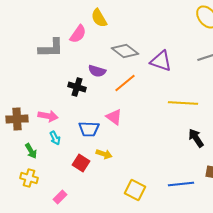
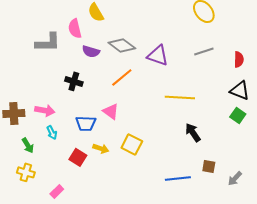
pink semicircle: (78, 34) -> (75, 28), turned 132
purple semicircle: (97, 71) -> (91, 51), moved
yellow square: (135, 190) -> (132, 144), moved

